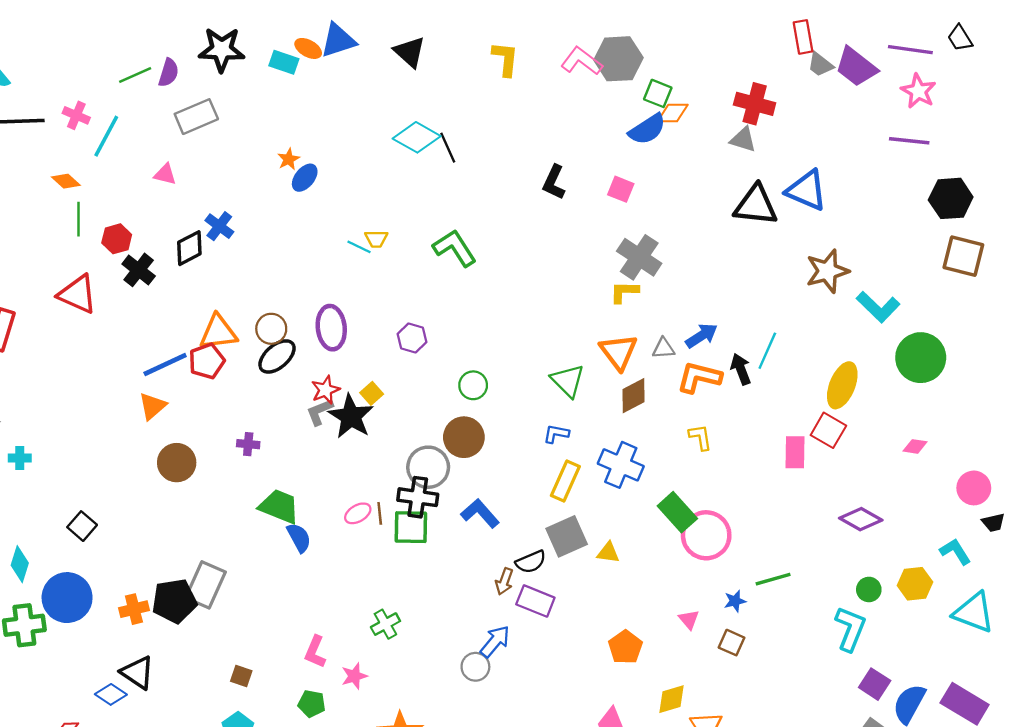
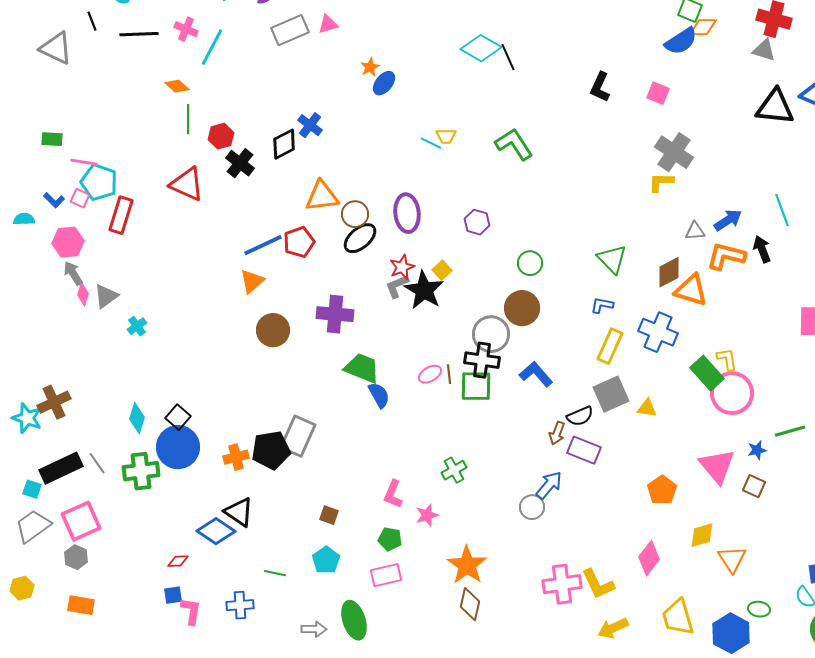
pink triangle: (165, 174) -> (328, 24), moved, turned -30
orange triangle: (218, 332) -> (322, 196), moved
cyan line: (767, 351) -> (782, 210), moved, turned -44
orange triangle: (618, 352) -> (691, 290), moved, turned -36
yellow L-shape: (700, 437) -> (727, 359), moved
purple cross: (248, 444) -> (335, 314), size x1.8
cyan cross: (20, 458) -> (137, 326), turned -36
black square: (82, 526) -> (178, 417), moved
pink triangle: (689, 619) -> (717, 466), size x2.0
blue diamond: (111, 694) -> (216, 531), size x1.4

